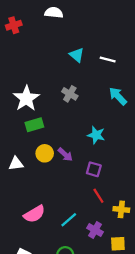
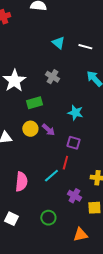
green rectangle: (34, 125) -> (34, 103), moved
red line: (98, 196) -> (65, 163), moved, turned 48
pink semicircle: (34, 214) -> (21, 182), turned -54
cyan line: (69, 220) -> (51, 176), moved

